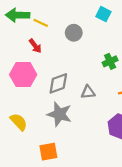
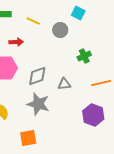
yellow line: (41, 23) -> (33, 21), moved
gray circle: (74, 33) -> (60, 30), moved
red arrow: (35, 46) -> (16, 42), turned -56

